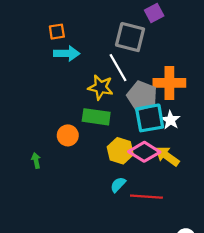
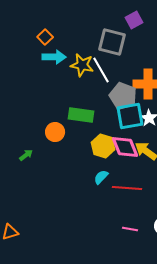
orange square: (57, 32) -> (45, 37), turned -35
yellow star: (101, 87) -> (82, 65), moved
pink diamond: (144, 152) -> (125, 147), turned 36
green arrow: (36, 161) -> (26, 155), turned 64

